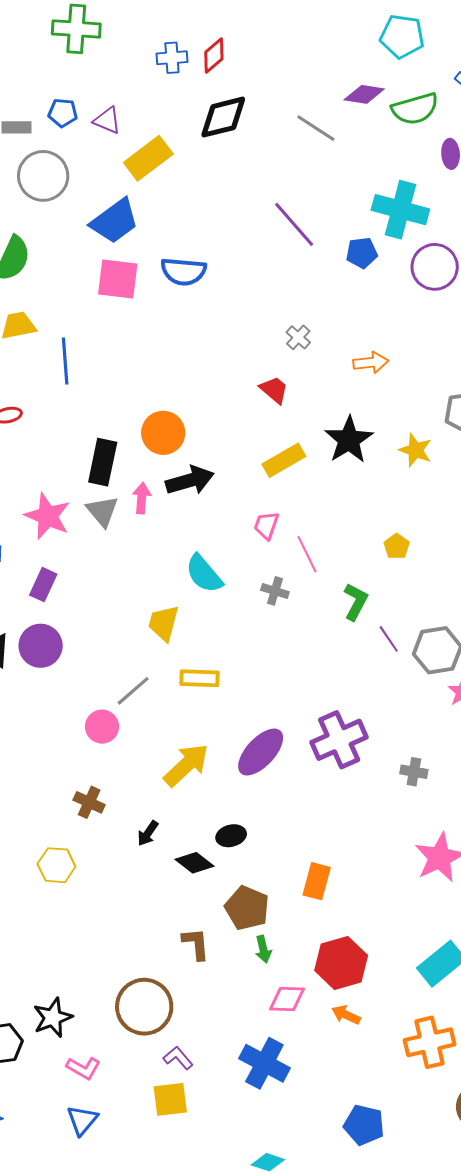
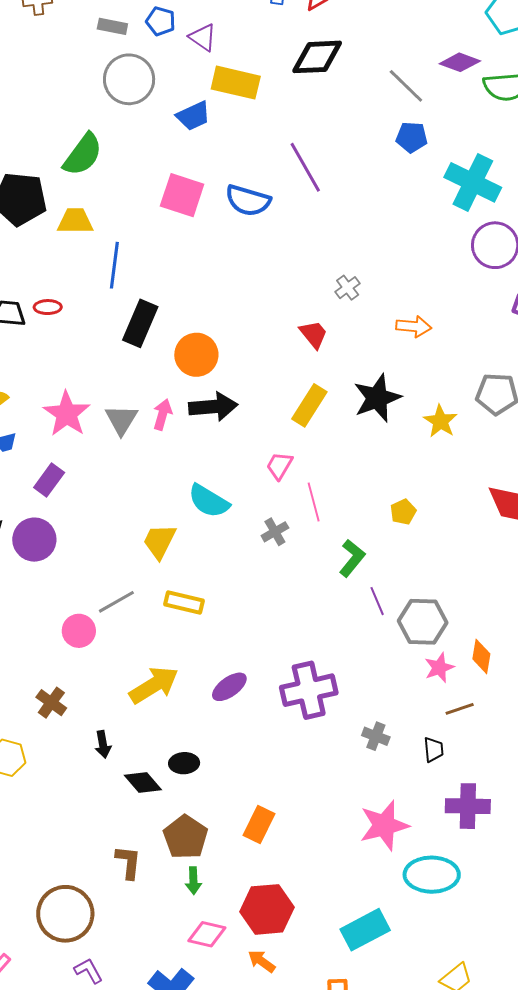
yellow rectangle: (148, 158) -> (236, 83), turned 39
blue trapezoid: (115, 221) -> (193, 116), moved, size x0.7
purple line: (294, 224) -> (305, 167), moved
blue pentagon: (362, 253) -> (412, 137), moved
yellow rectangle: (284, 460) -> (309, 405), turned -39
black rectangle: (103, 462) -> (140, 323), moved
cyan semicircle: (204, 574) -> (209, 501), turned -30
gray cross: (275, 591) -> (275, 532), turned 32
purple ellipse: (261, 752) -> (229, 687), size x0.7
black arrow: (148, 833) -> (103, 744), turned -56

